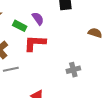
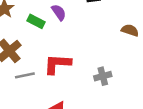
red L-shape: (35, 43) -> (57, 64), moved

